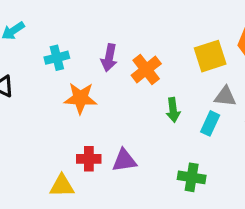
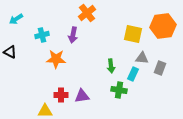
yellow square: (210, 56) -> (133, 34), turned 30
orange cross: (146, 69) -> (87, 13), moved
green cross: (192, 177) -> (119, 90), moved

